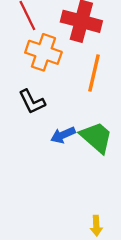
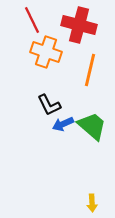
black L-shape: (32, 102) -> (49, 105), moved

